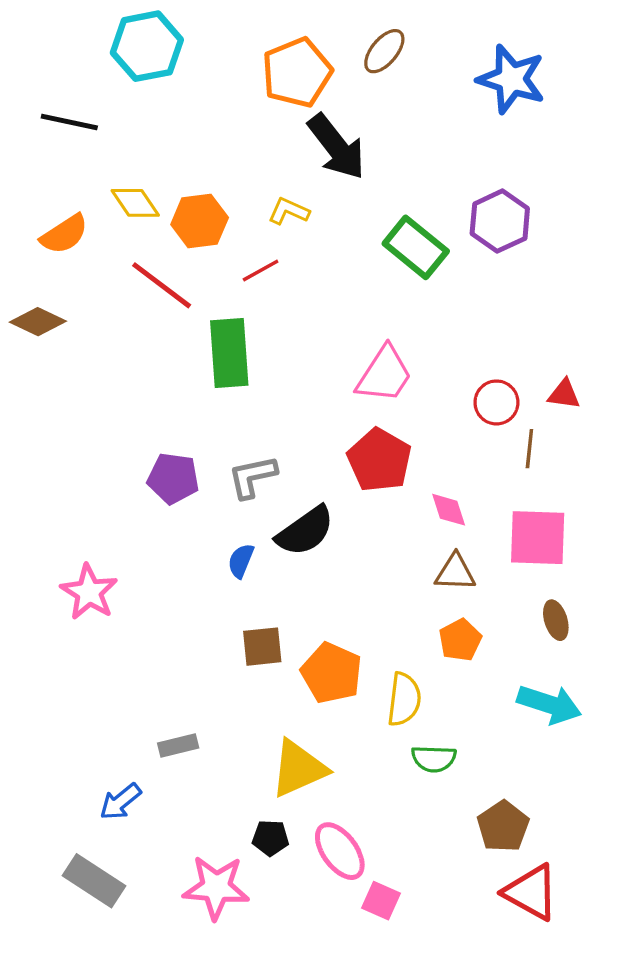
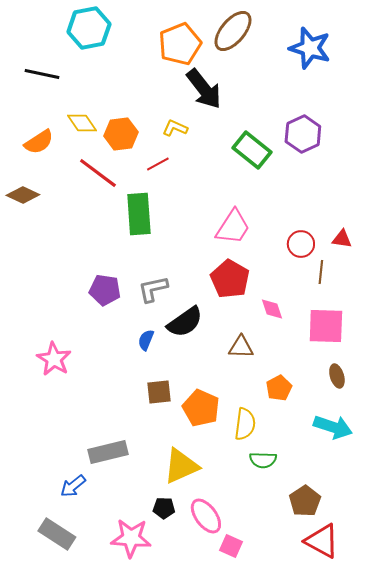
brown ellipse: (384, 51) -> (233, 31), size x1.5
brown triangle: (455, 572) -> (241, 347), moved
gray rectangle: (178, 746) -> (108, 452), size x1.6

